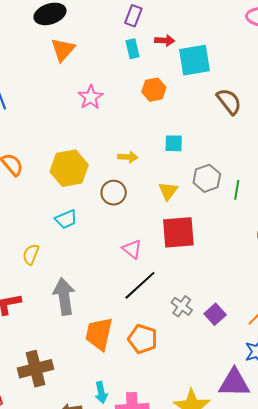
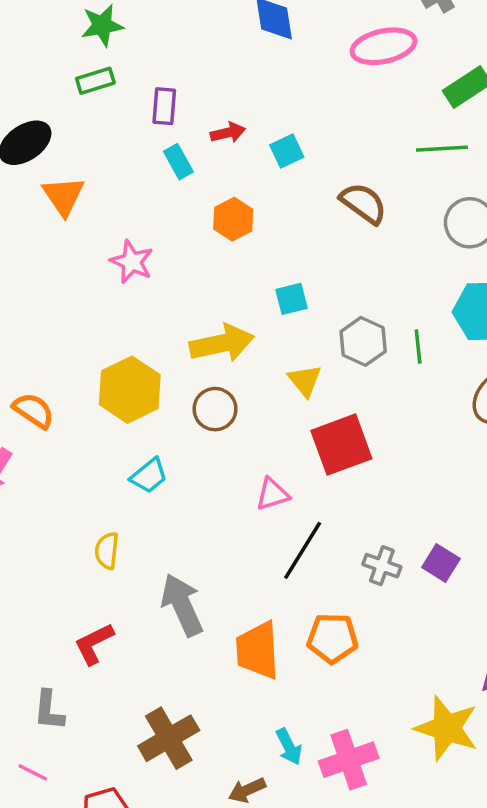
cyan square: (195, 60) -> (287, 151), size x0.6
yellow arrow: (128, 157) -> (222, 343), size x1.8
pink triangle: (132, 249) -> (272, 494), turned -40

